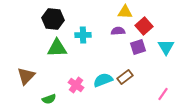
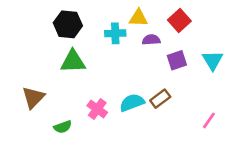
yellow triangle: (125, 12) -> (138, 18), moved
red square: (144, 26) -> (179, 21), moved
cyan cross: (83, 35) -> (115, 33), moved

